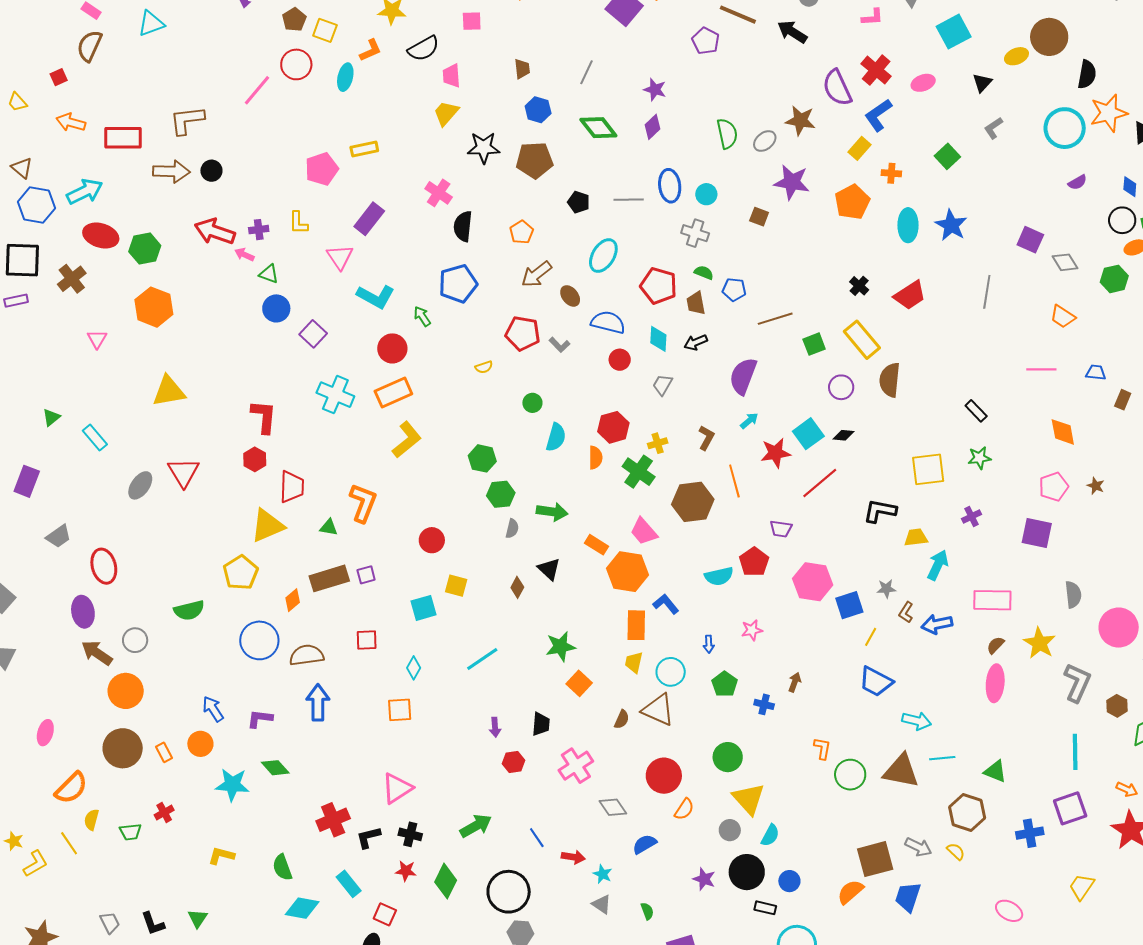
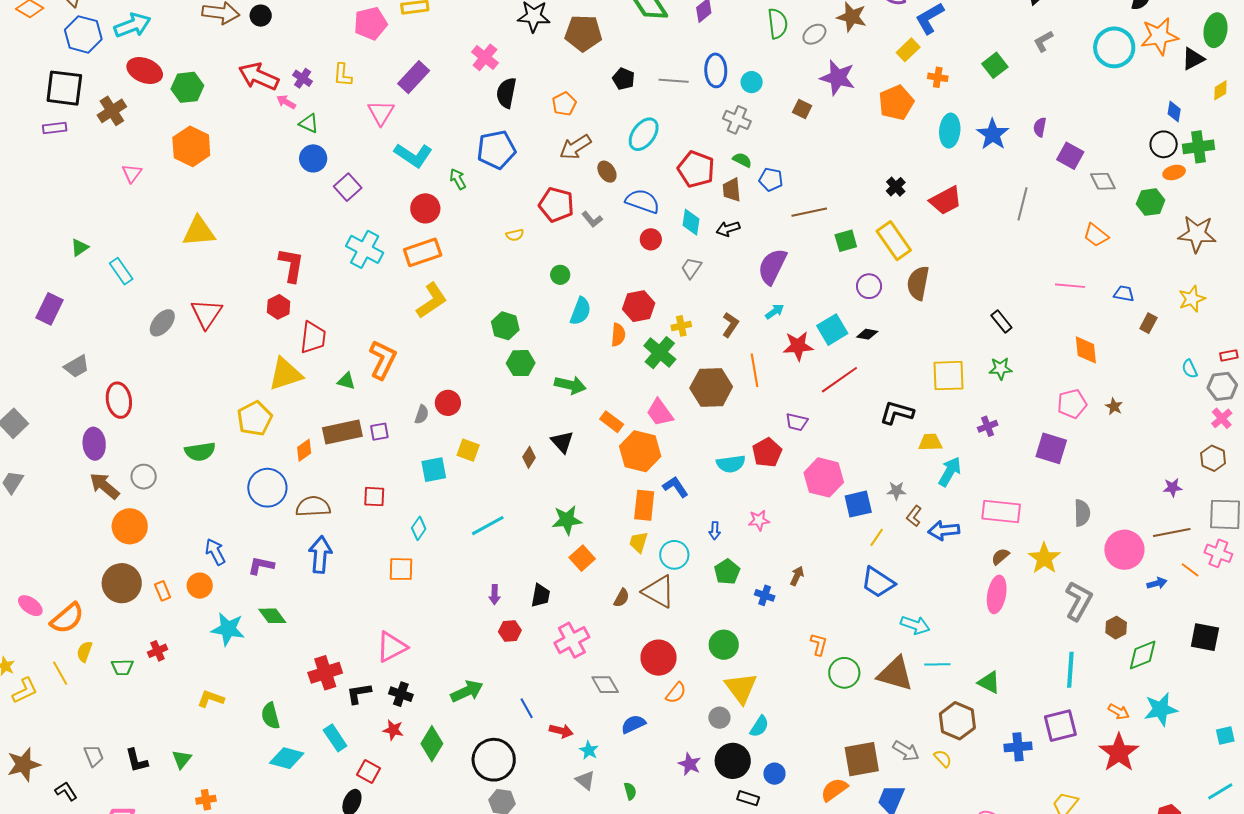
purple semicircle: (1077, 182) -> (1040, 127), moved, turned 126
purple cross: (259, 230) -> (303, 78), turned 36
gray semicircle: (512, 529) -> (422, 414), moved
pink ellipse: (45, 733) -> (30, 606), moved, turned -75

